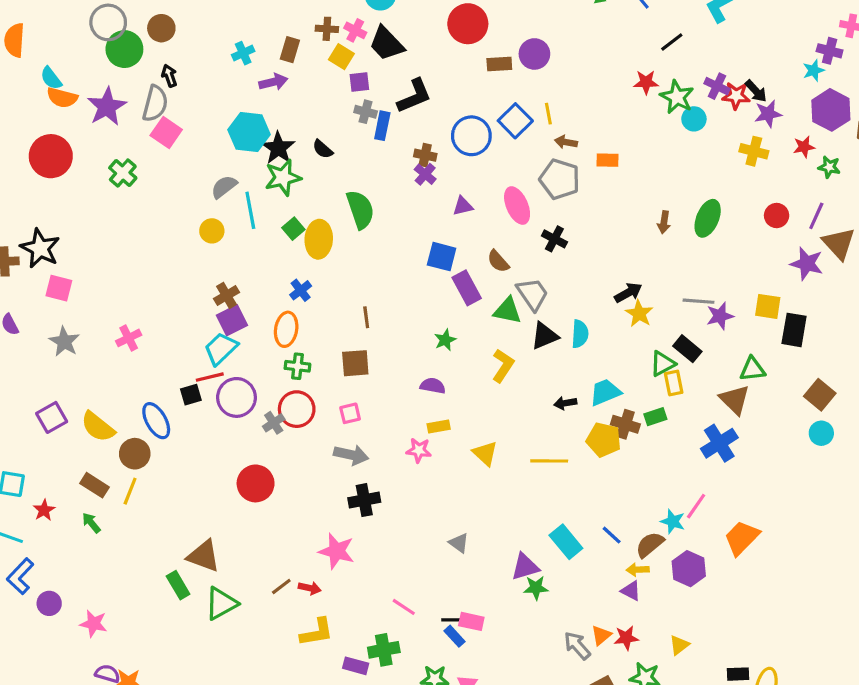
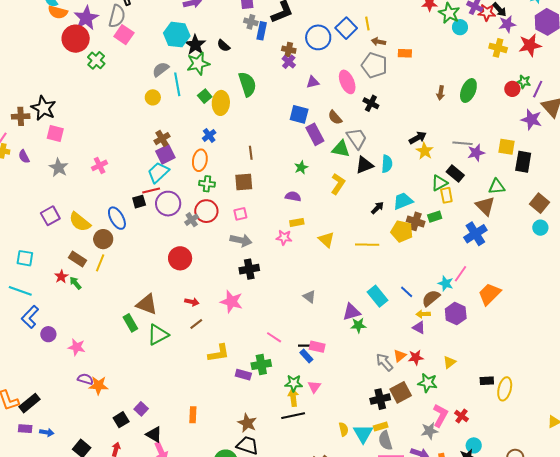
red star: (804, 147) -> (530, 45), size x1.6
red circle: (51, 156) -> (76, 39), moved
green star: (829, 167) -> (524, 82), moved
black arrow: (565, 403) -> (377, 208), turned 144
red star: (44, 510) -> (61, 277), moved
red arrow: (310, 588) -> (192, 302), moved

